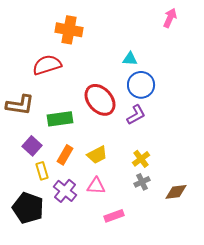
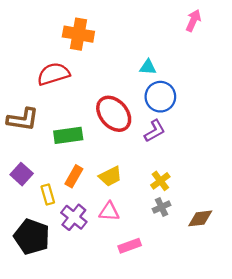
purple square: (32, 146) -> (22, 174), moved

